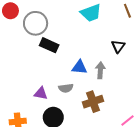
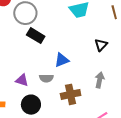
blue triangle: (79, 67) -> (62, 60), turned -35
gray arrow: (100, 70) -> (100, 80), moved

